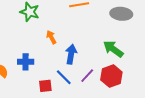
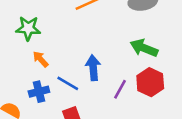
orange arrow: (51, 37) -> (41, 59), moved
blue line: (64, 77) -> (68, 83), moved

